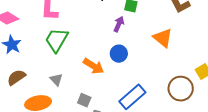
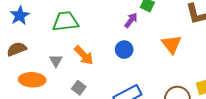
green trapezoid: (57, 40) -> (65, 21), turned 40
orange arrow: (94, 66) -> (84, 55), moved

